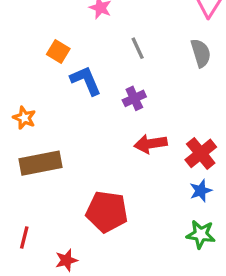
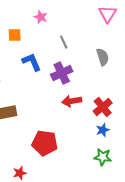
orange square: (58, 51) -> (15, 35), moved, turned -32
gray semicircle: (201, 53) -> (103, 57), moved
purple cross: (134, 98) -> (62, 73), size x1.5

